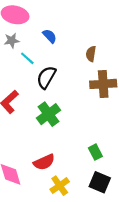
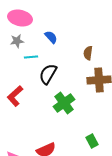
cyan line: (27, 58) -> (31, 57), turned -48
green cross: (49, 114) -> (64, 103), moved

